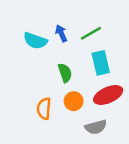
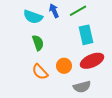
green semicircle: (65, 73) -> (38, 43), moved
orange semicircle: (44, 109) -> (40, 72), turned -48

